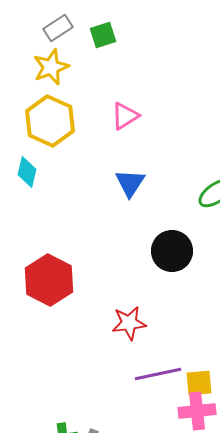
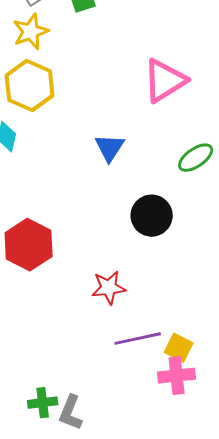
pink triangle: (125, 116) -> (165, 81), moved, size x1.6
yellow square: (199, 383) -> (179, 348), turned 32

